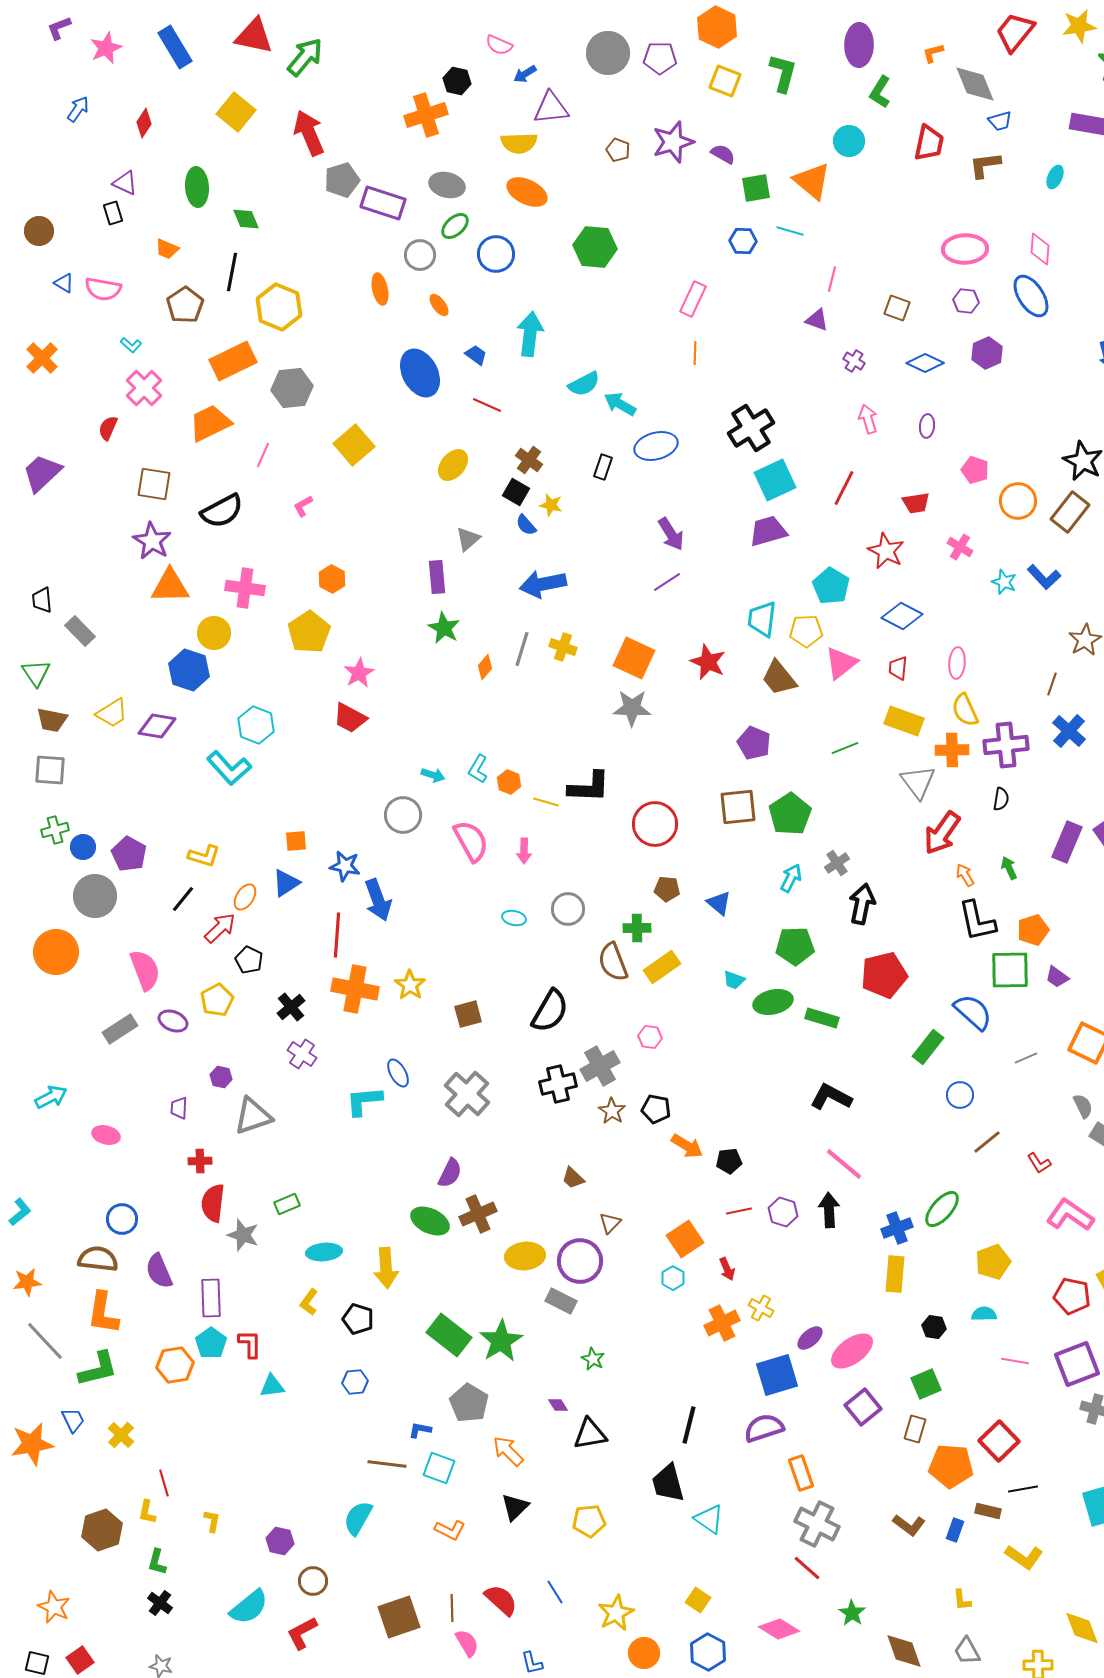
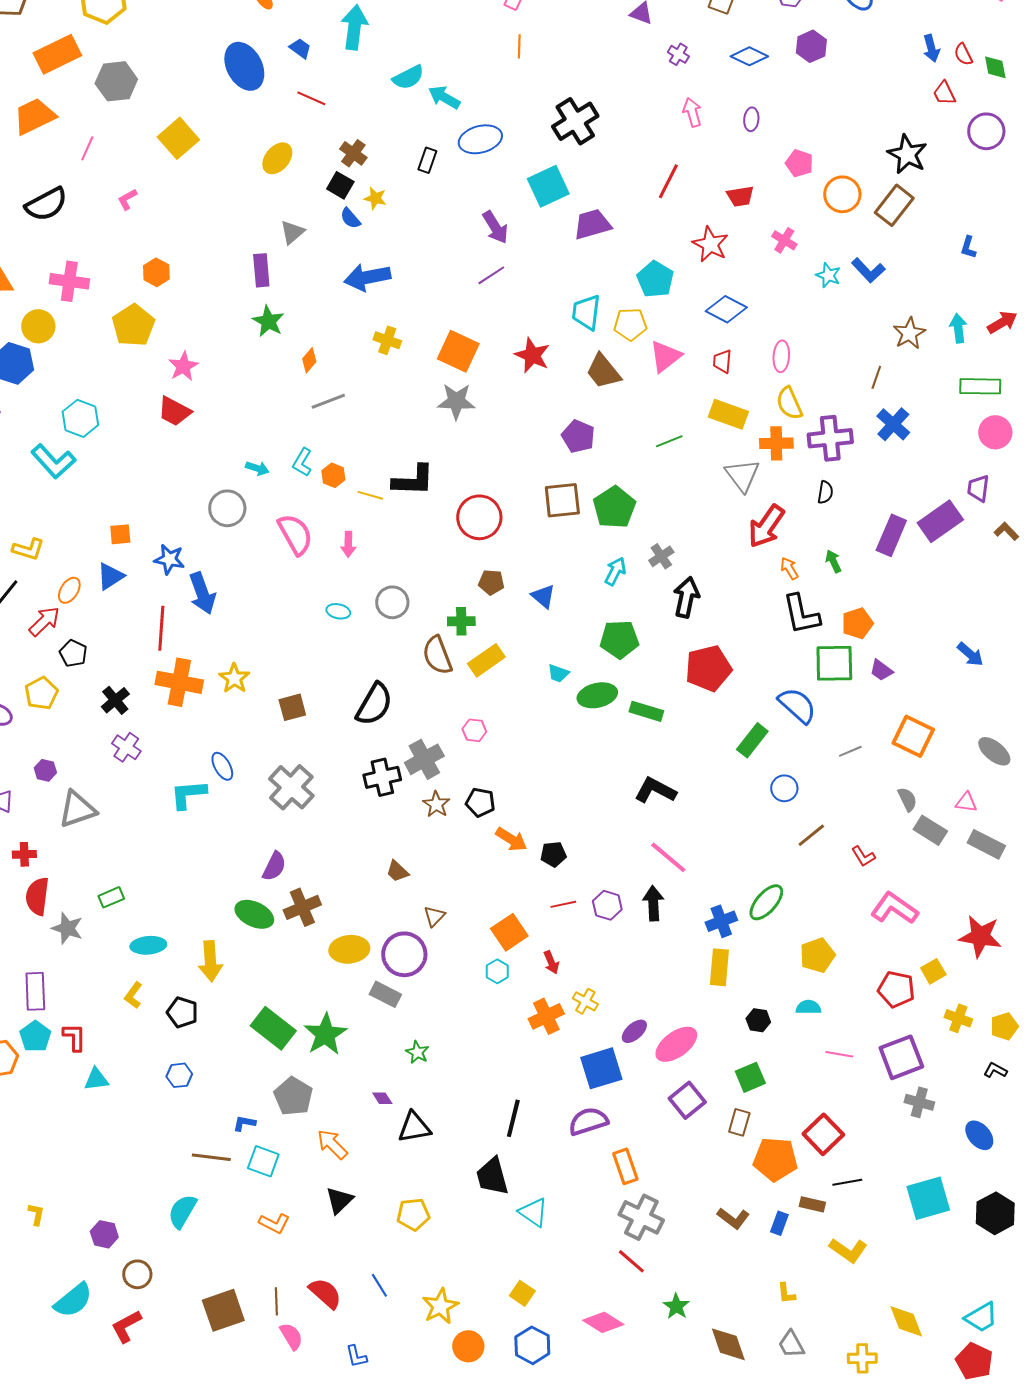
cyan square: (775, 480) -> (548, 186), moved
gray line: (522, 649) -> (328, 401), moved, turned 52

